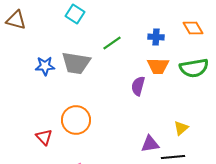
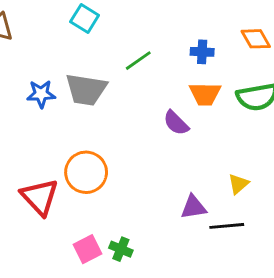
purple semicircle: (138, 86) -> (176, 123), turned -60
red triangle: (44, 137) -> (40, 197), size x1.6

